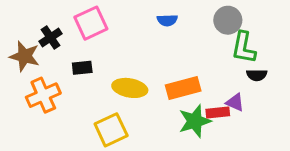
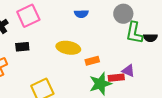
black semicircle: (257, 75) -> (150, 38), moved
yellow ellipse: (130, 88) -> (68, 48), moved
orange rectangle: (183, 88) -> (92, 61), size x0.6

